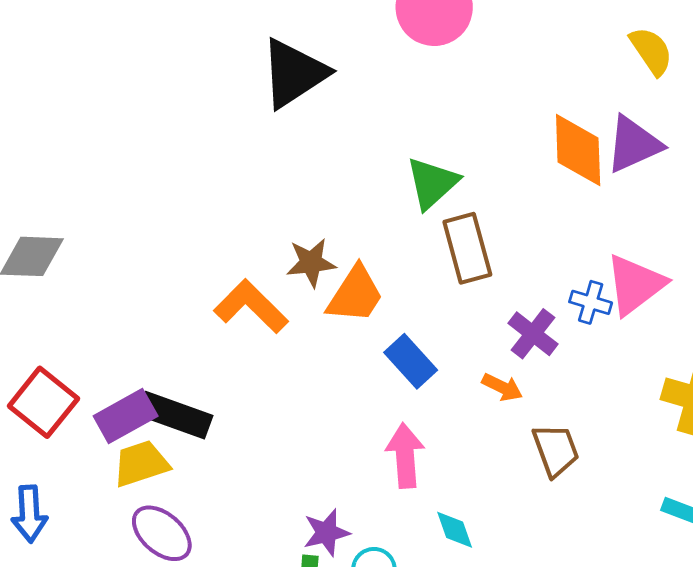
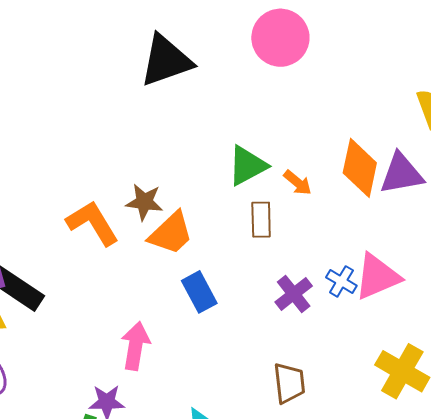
brown rectangle: (467, 248) -> (261, 220), size x0.7
orange arrow: (502, 387) -> (298, 183), moved
pink arrow: (405, 456) -> (135, 346), moved

